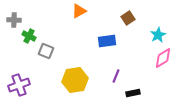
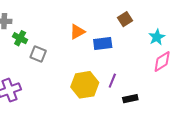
orange triangle: (79, 11) -> (77, 32), moved
yellow hexagon: (75, 80) -> (85, 85), moved

